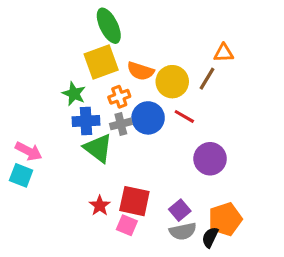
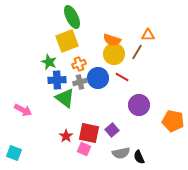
orange semicircle: (140, 71) -> (112, 40), moved
pink arrow: (29, 151) -> (23, 110), moved
cyan square: (21, 175) -> (14, 153), moved
purple square: (180, 210) -> (112, 130), moved
orange pentagon: (225, 219) -> (173, 121), moved, turned 30
black semicircle: (210, 237) -> (139, 157), turned -48

